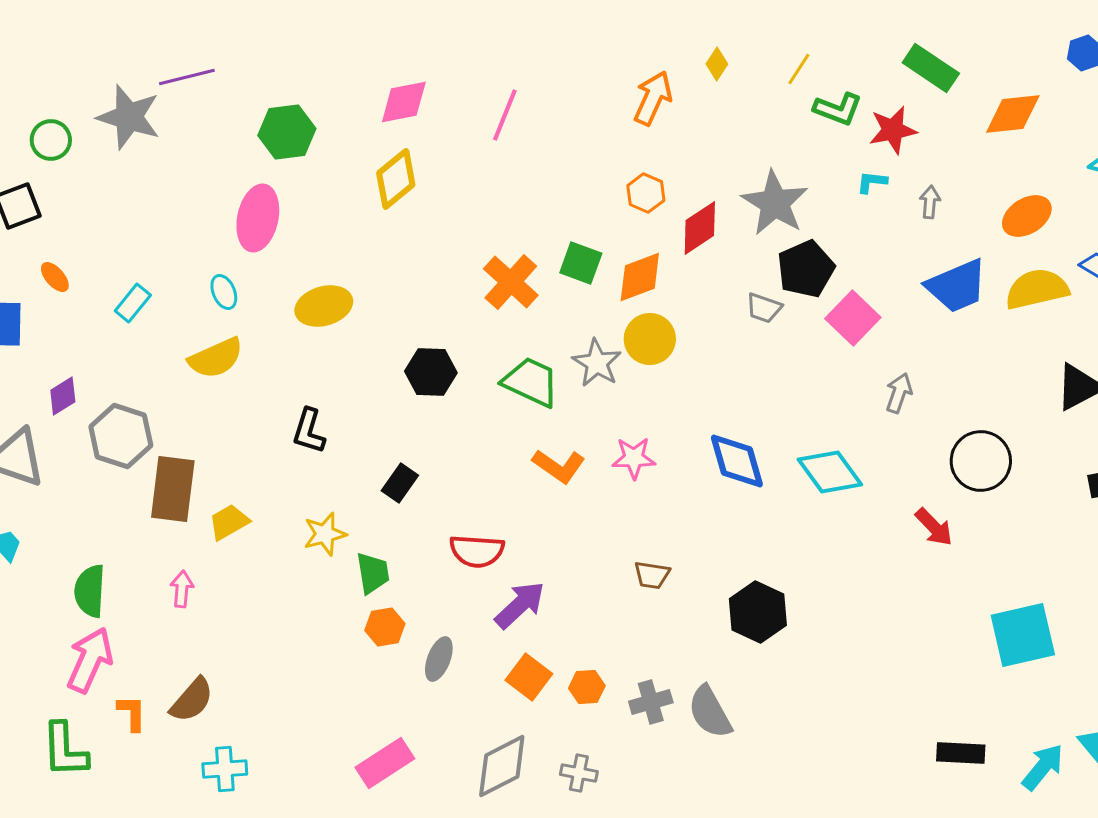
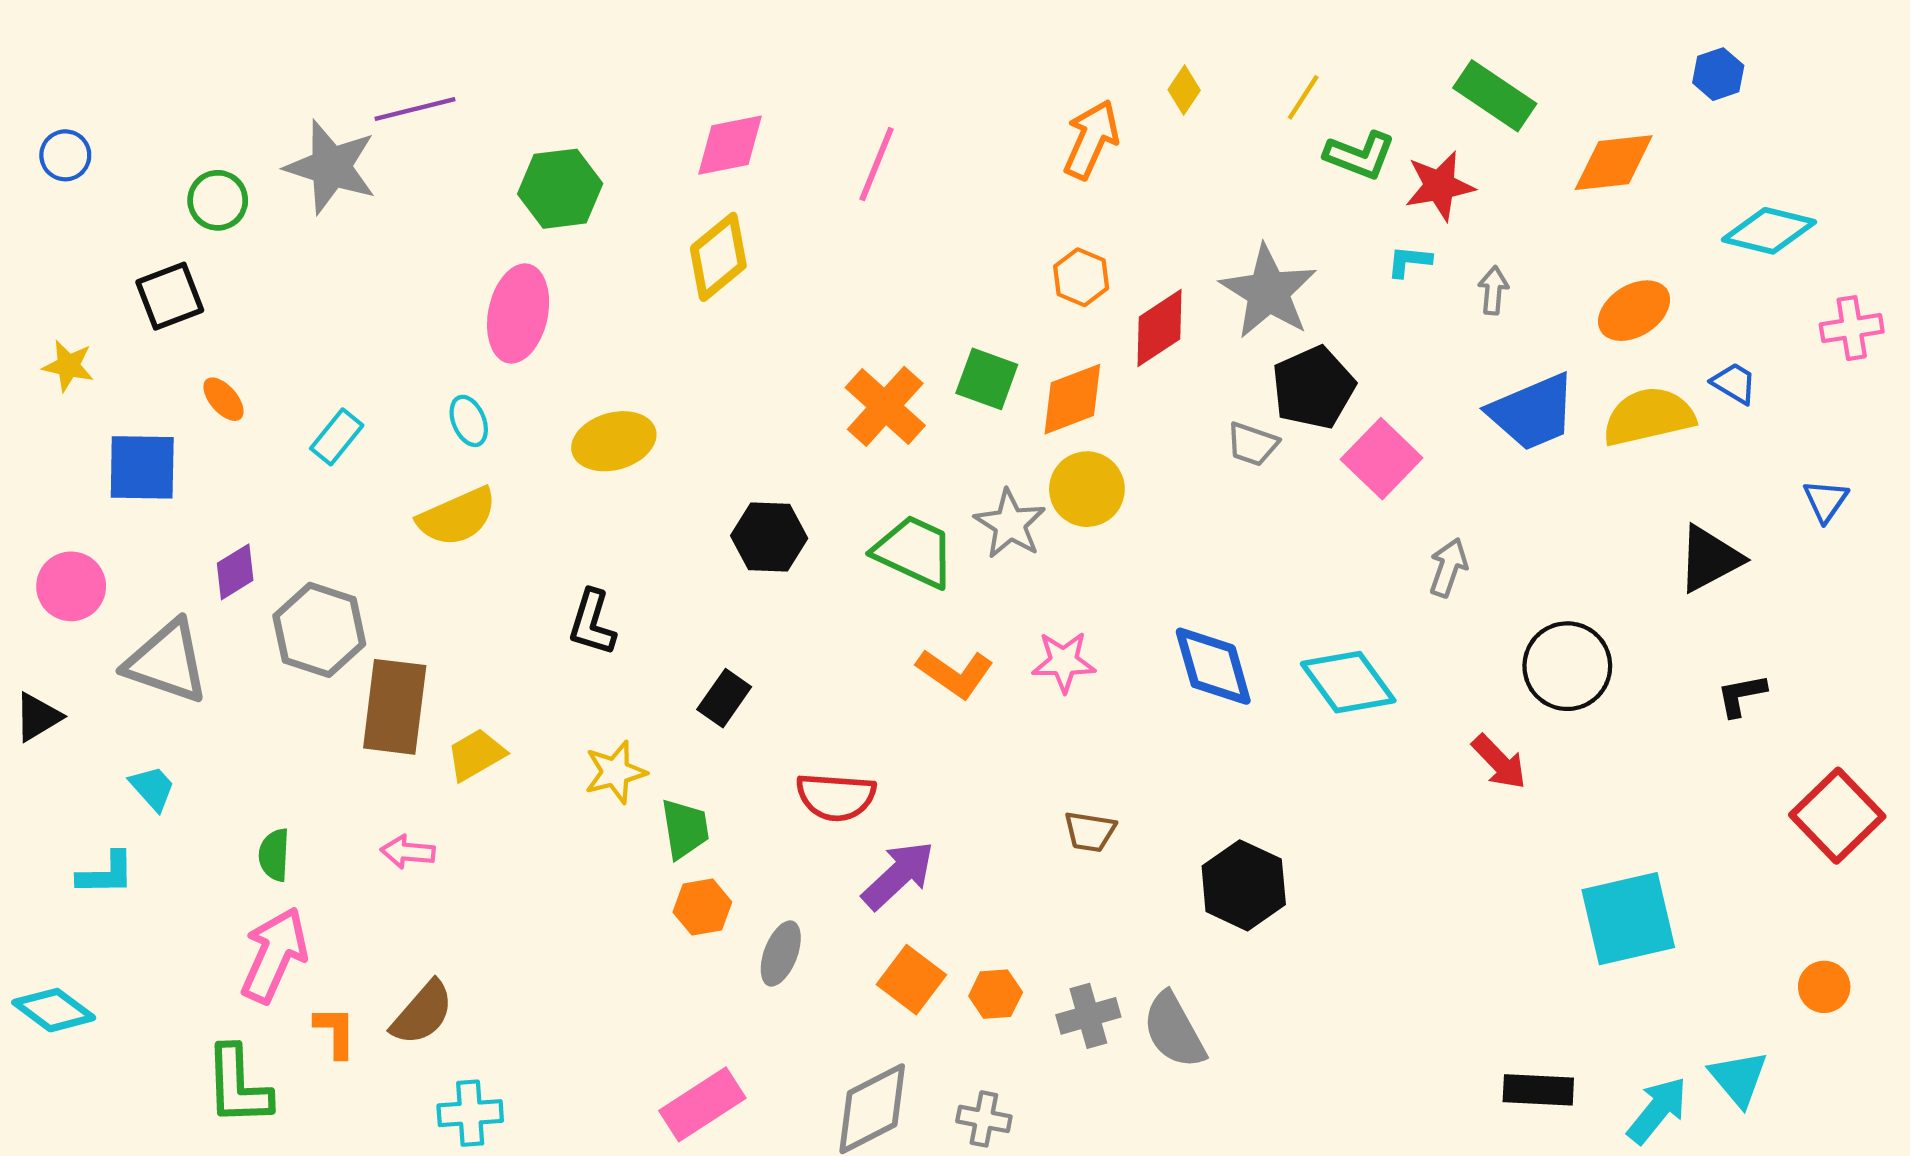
pink arrow: (182, 589) -> (408, 852), turned -90
green semicircle: (90, 591) -> (274, 855), size x0.7

